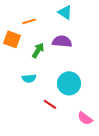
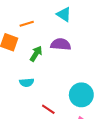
cyan circle: (69, 83) -> (81, 95), moved

